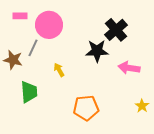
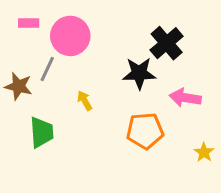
orange pentagon: (86, 108) -> (145, 131), moved

